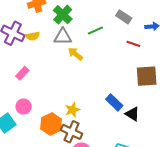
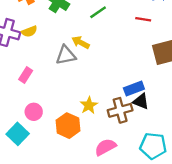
gray triangle: (63, 37) -> (66, 55), moved
blue rectangle: (114, 102) -> (134, 88), turned -54
black triangle: (132, 114) -> (141, 101), moved
brown cross: (72, 132) -> (120, 110), moved, turned -30

